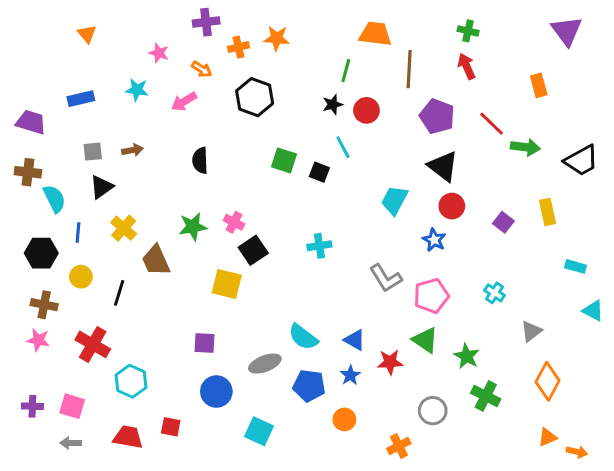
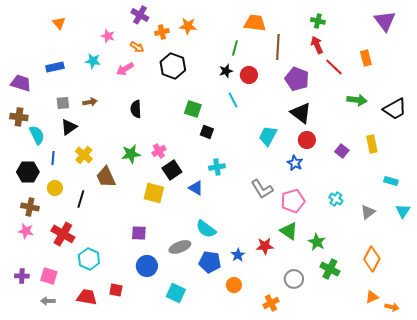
purple cross: (206, 22) -> (140, 15), turned 36
red line: (492, 124) -> (334, 67), moved
black square: (319, 172) -> (207, 132), moved
pink cross: (234, 222) -> (159, 151), turned 32
cyan triangle: (593, 311) -> (403, 211), turned 35
gray triangle: (531, 331) -> (368, 212), moved
blue triangle: (355, 340) -> (196, 188), moved

